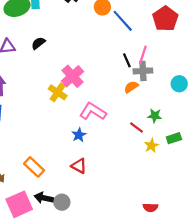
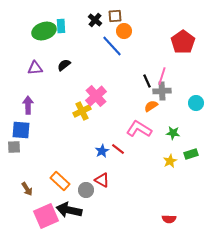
blue line: (123, 21) -> (112, 46), moved
yellow cross: (58, 92) -> (82, 111), turned 30
pink L-shape: (93, 111) -> (139, 129), moved
red line: (137, 127) -> (118, 149), moved
black arrow: (44, 198) -> (69, 210), size x1.4
gray circle: (62, 202) -> (86, 190), moved

